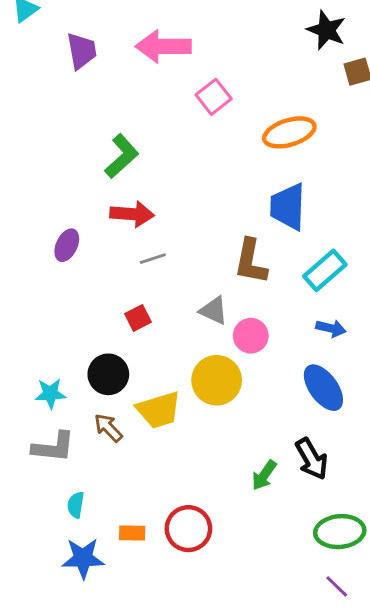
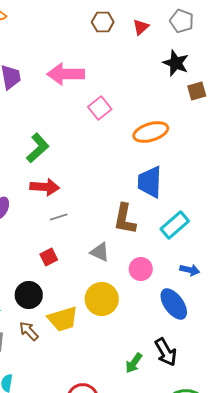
blue arrow: (331, 328) -> (190, 270), moved
pink circle: (251, 336) -> (141, 269), moved

